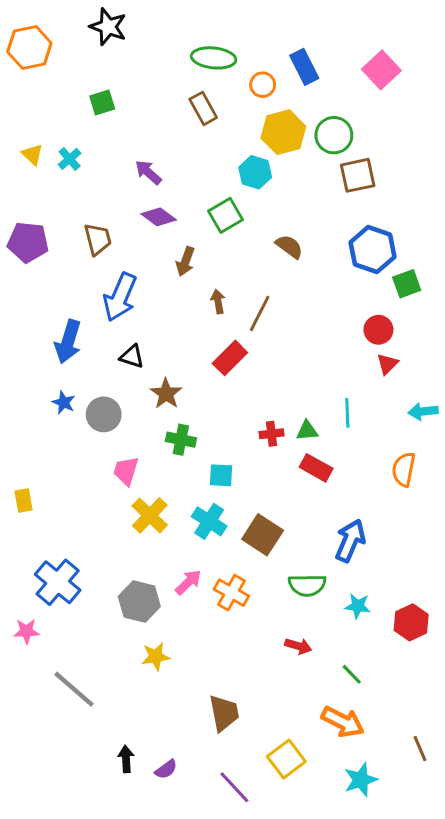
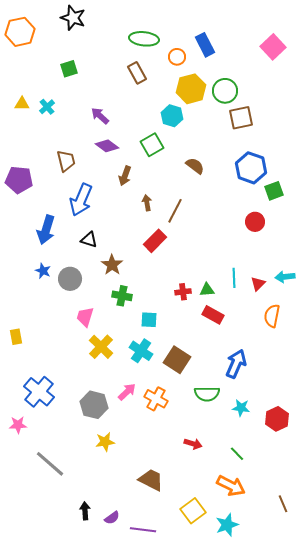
pink square: (381, 70) -> (273, 47), moved
yellow triangle: (32, 154) -> (22, 104), turned -42
purple pentagon: (28, 242) -> (19, 180), moved
red triangle: (387, 364) -> (258, 284), moved
red arrow: (298, 646) -> (193, 444), moved
brown trapezoid: (224, 713) -> (151, 480), turned -52
cyan star: (361, 780) -> (227, 525), moved
purple line: (234, 787) -> (143, 530), moved, turned -40

